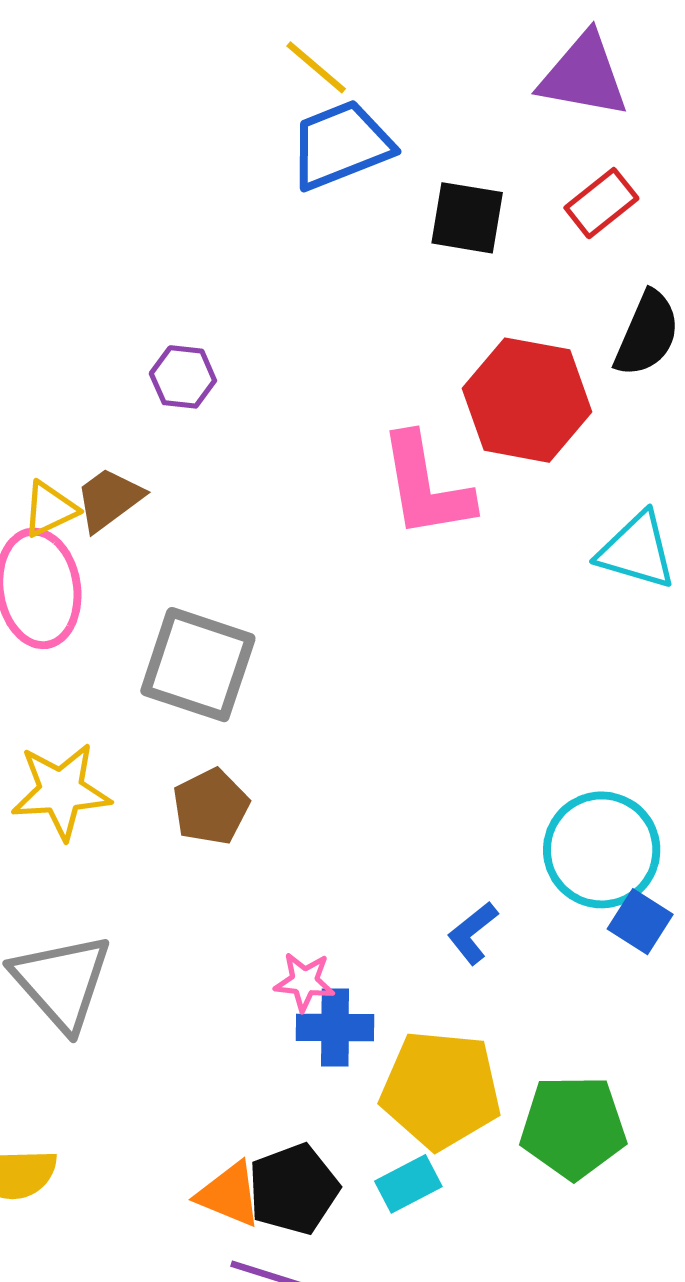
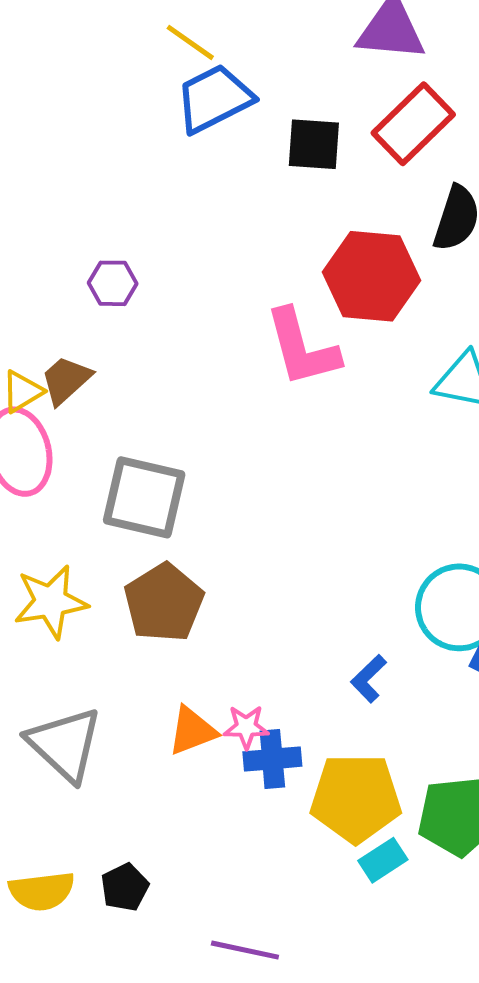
red rectangle: (601, 203) -> (413, 124), size x1.5
brown pentagon: (211, 807) -> (164, 603), size x1.4
cyan rectangle: (408, 1184) -> (383, 860), moved
black pentagon: (293, 1189) -> (125, 887), moved, size x0.7
orange triangle: (229, 1195) -> (192, 731), moved, turned -38

